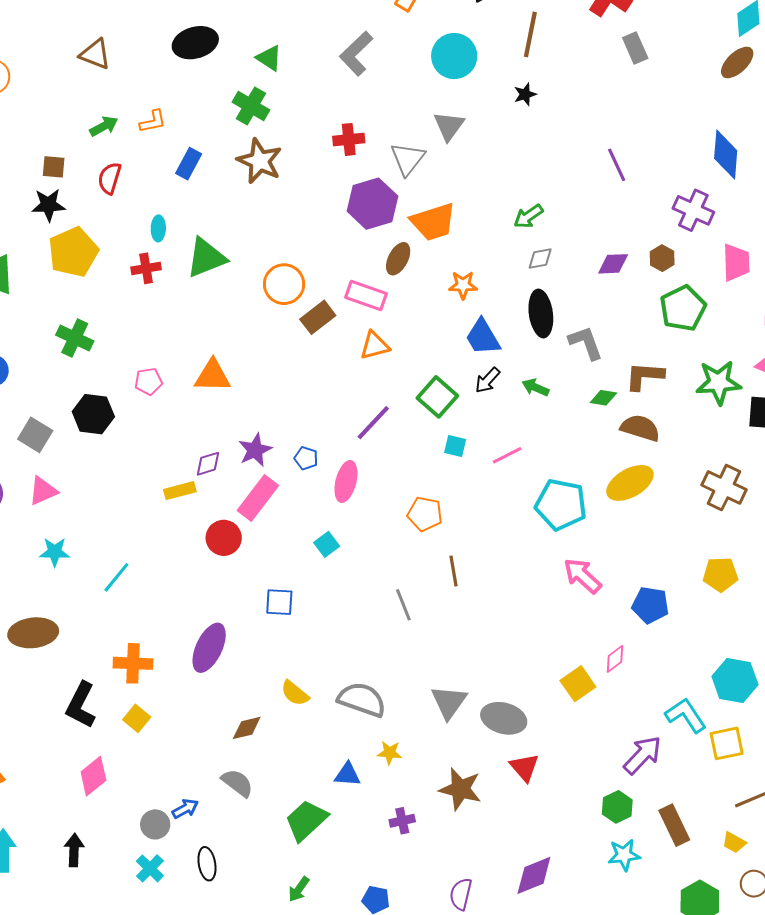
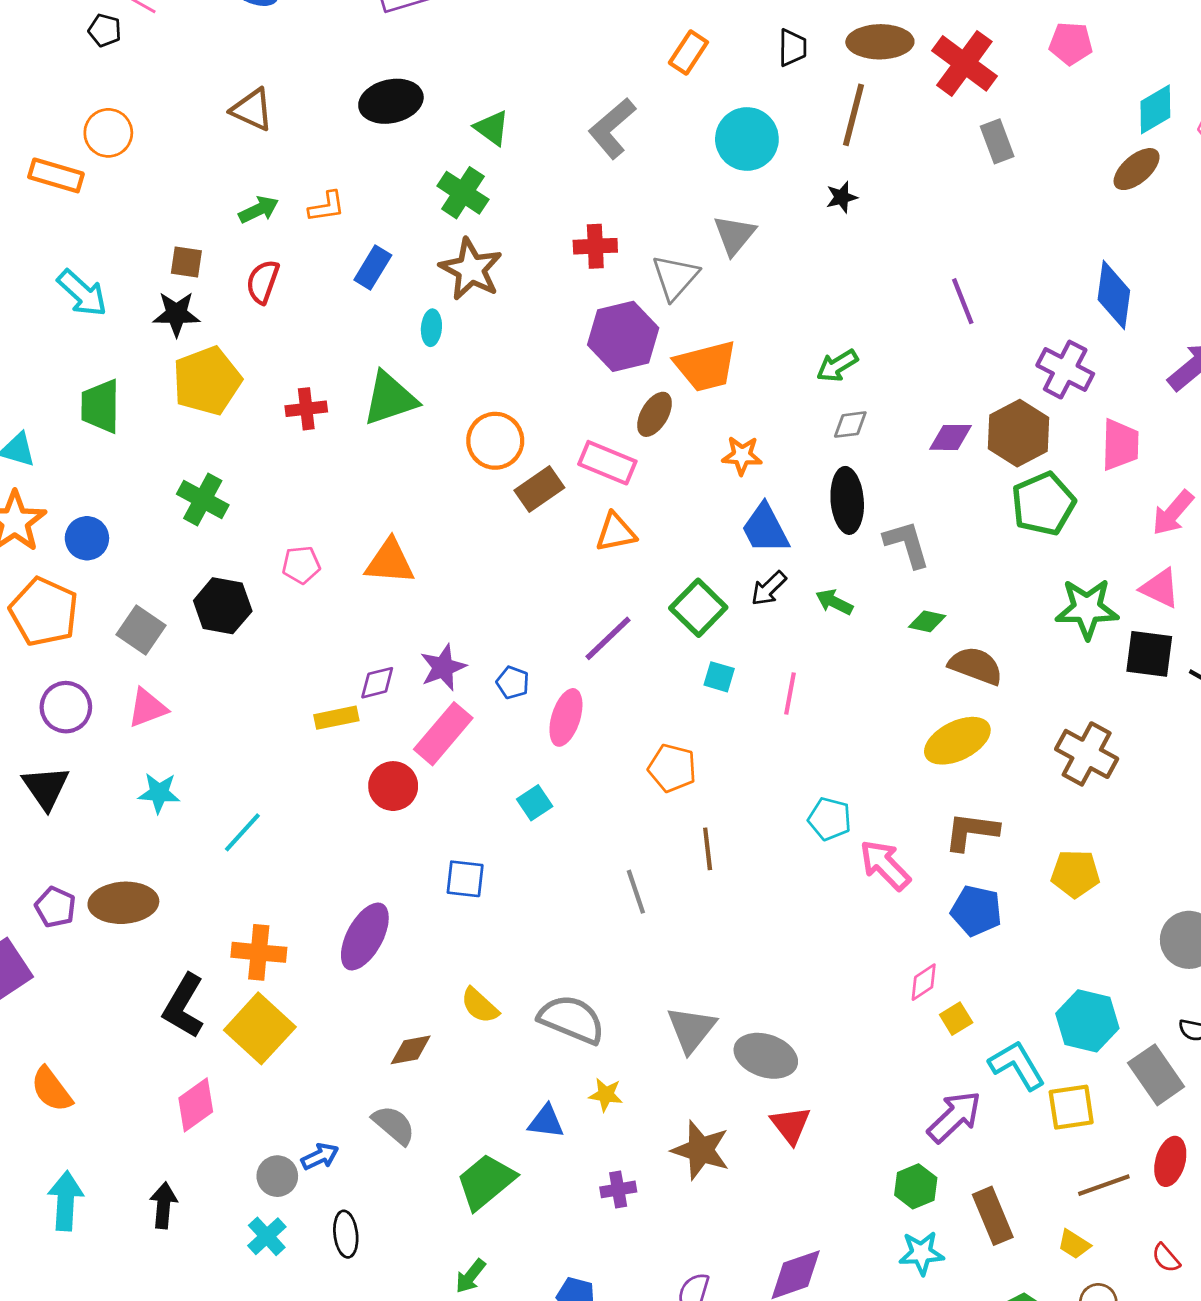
cyan ellipse: (158, 228) -> (431, 328), moved
brown hexagon: (662, 258) -> (1019, 433), size x1.8
brown L-shape: (645, 376) -> (971, 831), moved
pink line: (507, 455) -> (790, 693), turned -56
cyan pentagon: (561, 505) -> (830, 819), moved, size x0.6
yellow square: (578, 684) -> (956, 1019), moved, size x0.7
yellow square: (137, 718) -> (260, 1028), size x1.8

